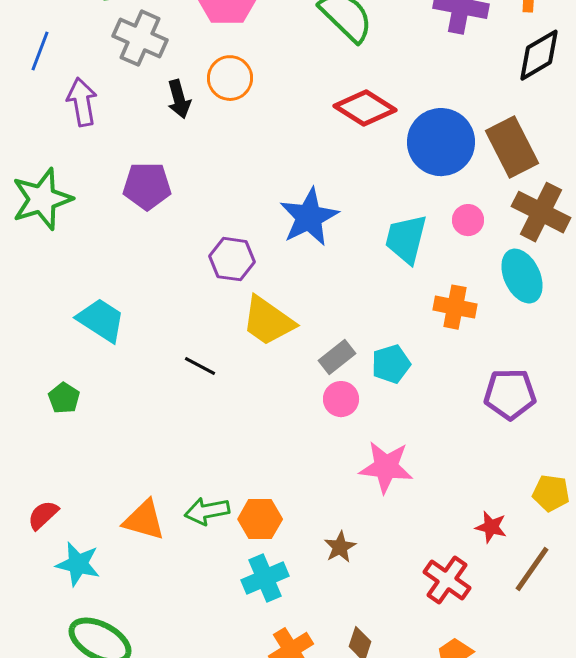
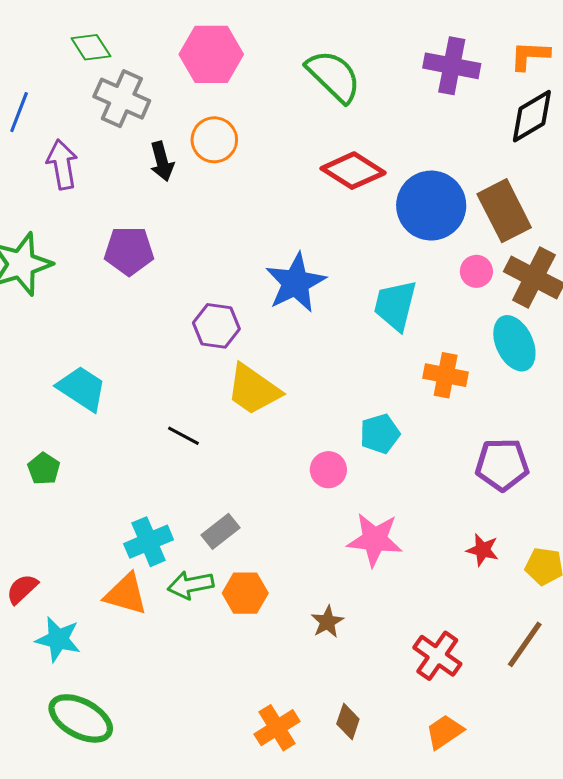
pink circle: (468, 220) -> (476, 271), moved
gray rectangle: (337, 357) -> (220, 531), moved
red star: (491, 527) -> (483, 550), moved
cyan cross: (265, 578) -> (149, 542), moved

